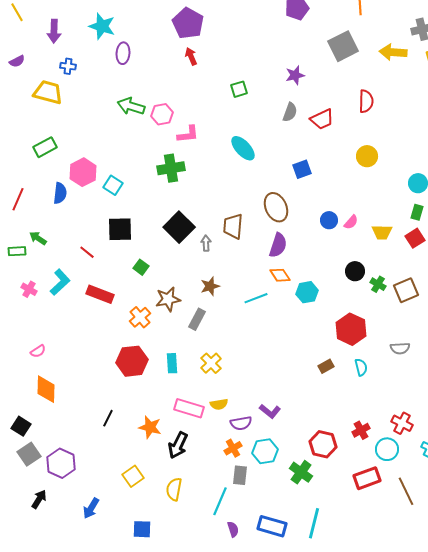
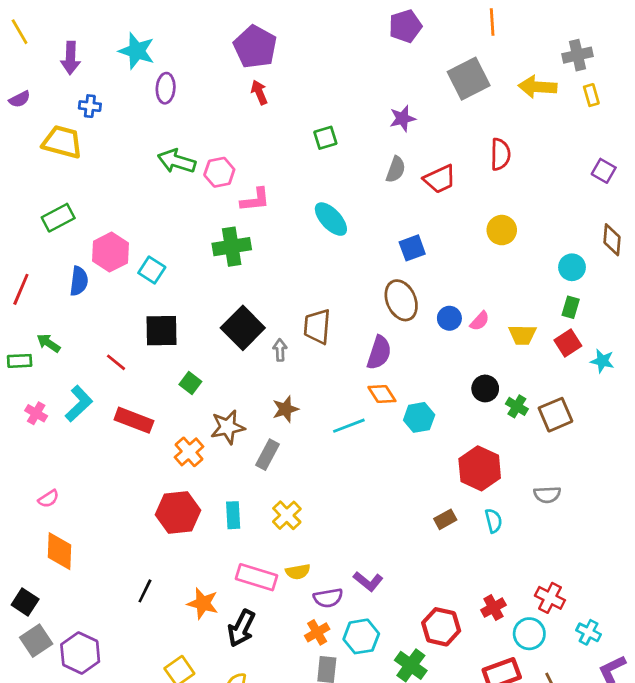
brown ellipse: (276, 207) -> (401, 300), moved

